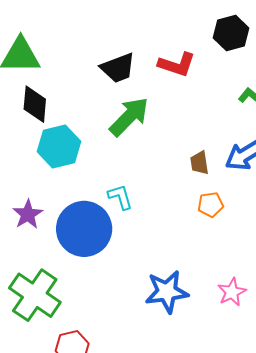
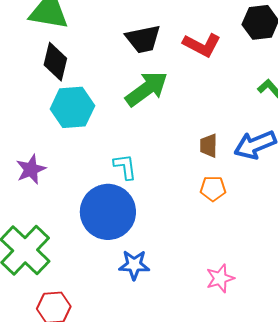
blue circle: (84, 229) -> (108, 212), moved
blue star: (167, 292) -> (134, 265), moved, size x0.7

